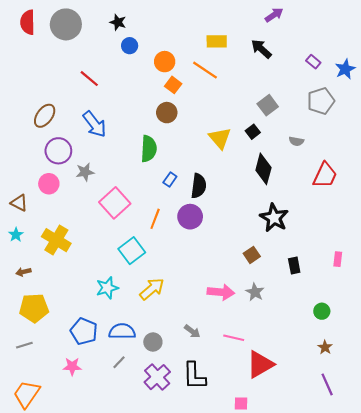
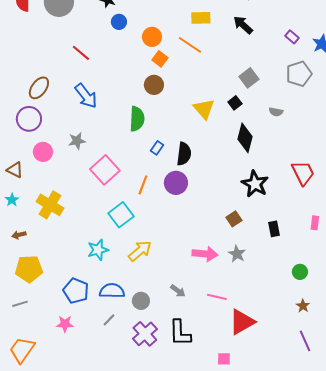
purple circle: (58, 151) -> (29, 119), moved
red trapezoid: (325, 175) -> (303, 173), moved, turned -52

